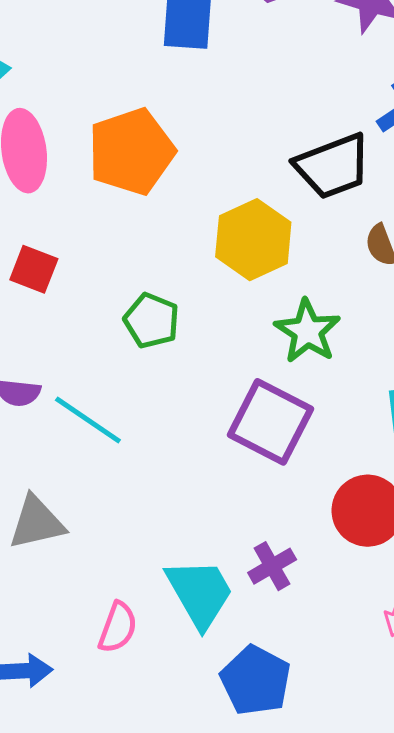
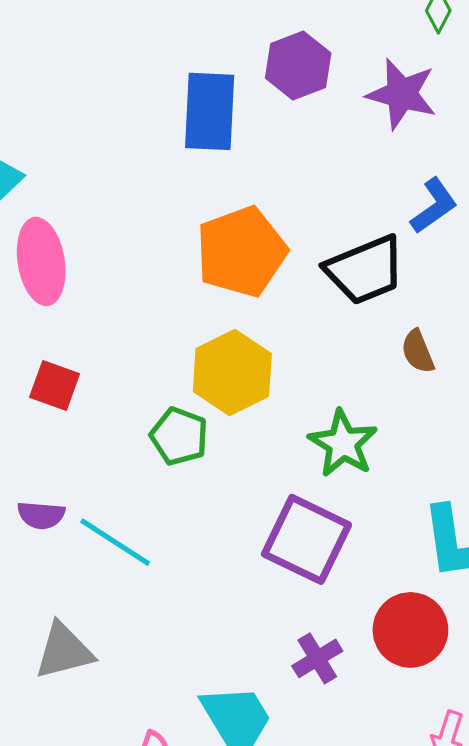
orange pentagon: (131, 152) -> (241, 252), moved
yellow hexagon: (253, 240) -> (232, 373), moved
purple cross: (272, 566) -> (317, 658), moved

